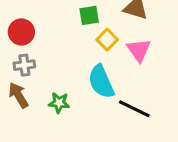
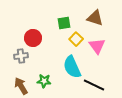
red circle: (21, 32) -> (33, 38), moved
brown arrow: (18, 95) -> (21, 86), moved

